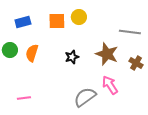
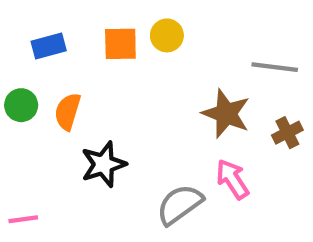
black star: (72, 57) -> (104, 164), moved, size x1.5
brown cross: (136, 63) -> (287, 133), turned 32
pink line: (24, 98) -> (23, 219), moved

